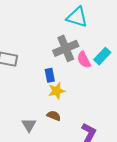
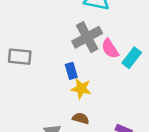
cyan rectangle: (102, 56) -> (132, 58), moved
yellow star: (57, 91) -> (81, 89), turned 30

